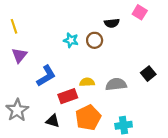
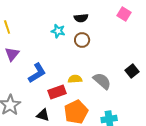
black semicircle: (112, 23) -> (81, 18), moved
cyan star: (71, 40) -> (58, 31), moved
gray semicircle: (116, 84) -> (102, 81), turned 48

